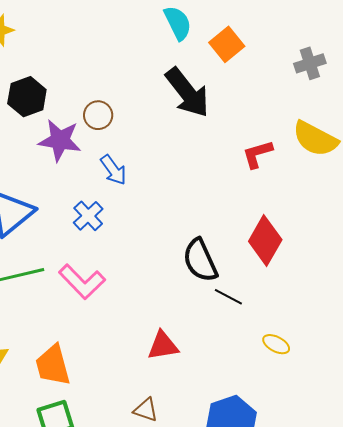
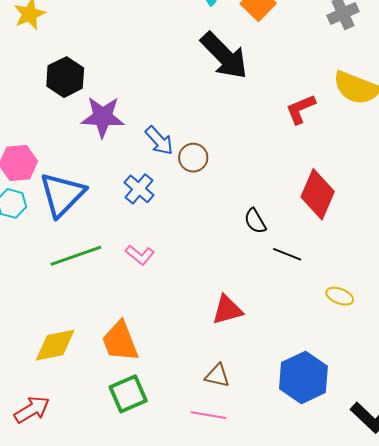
brown circle: (98, 115) -> (193, 158), moved
black semicircle: (200, 260) -> (255, 221), size x0.6
pink L-shape: (82, 282) -> (140, 255), size x0.6

